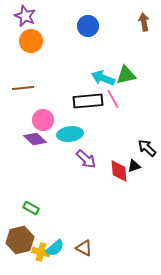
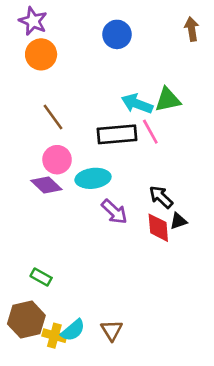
brown line: (23, 88) -> (53, 117), moved, turned 60
black arrow: (147, 148) -> (161, 197), moved
brown triangle: (84, 248) -> (112, 330), turned 30

